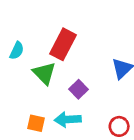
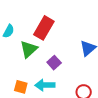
green triangle: (44, 73) -> (29, 49), turned 30

